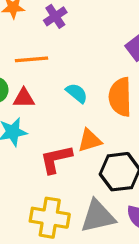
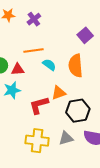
orange line: (31, 59) -> (34, 50), moved
gray triangle: (98, 216) -> (66, 138), size x0.7

